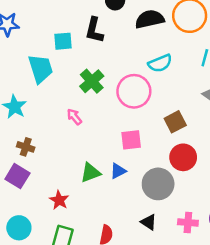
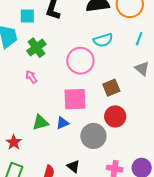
green cross: (92, 81) -> (36, 48), moved
pink square: (131, 140) -> (75, 99), size x1.4
black triangle: (149, 222) -> (73, 166), moved

